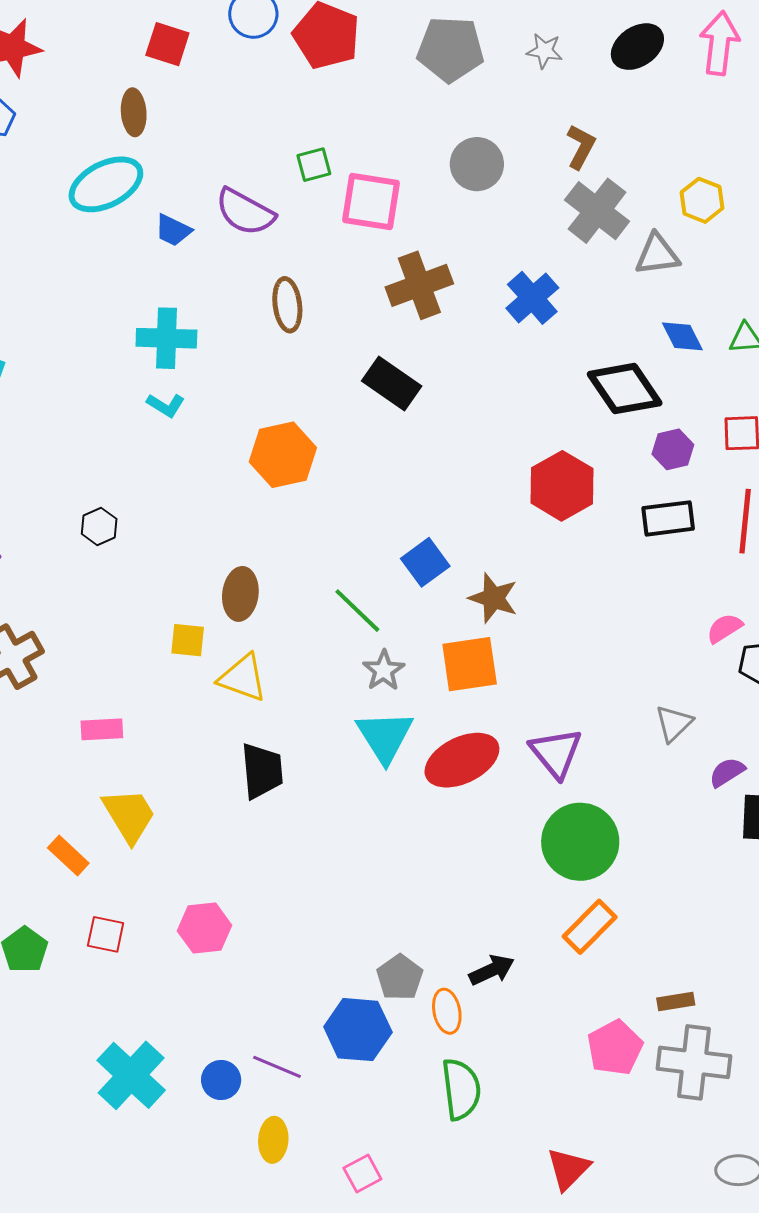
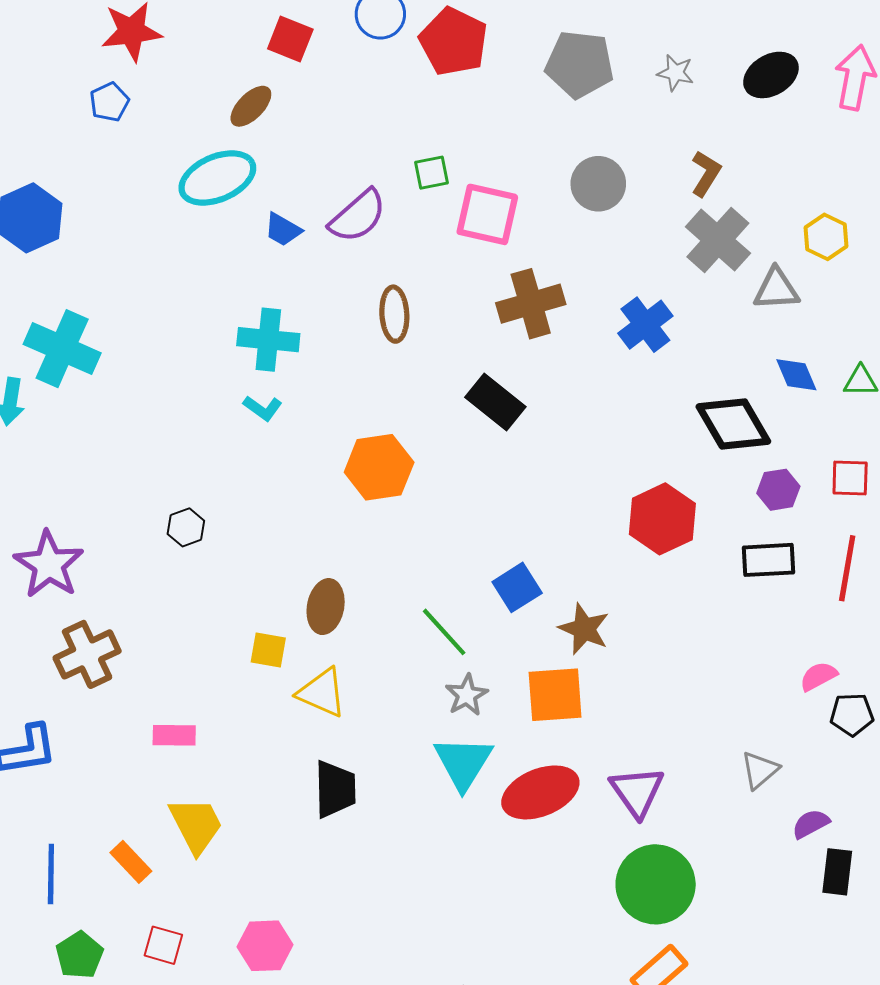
brown ellipse: (134, 112) -> (251, 106), turned 45
purple semicircle: (245, 212) -> (358, 216), turned -74

